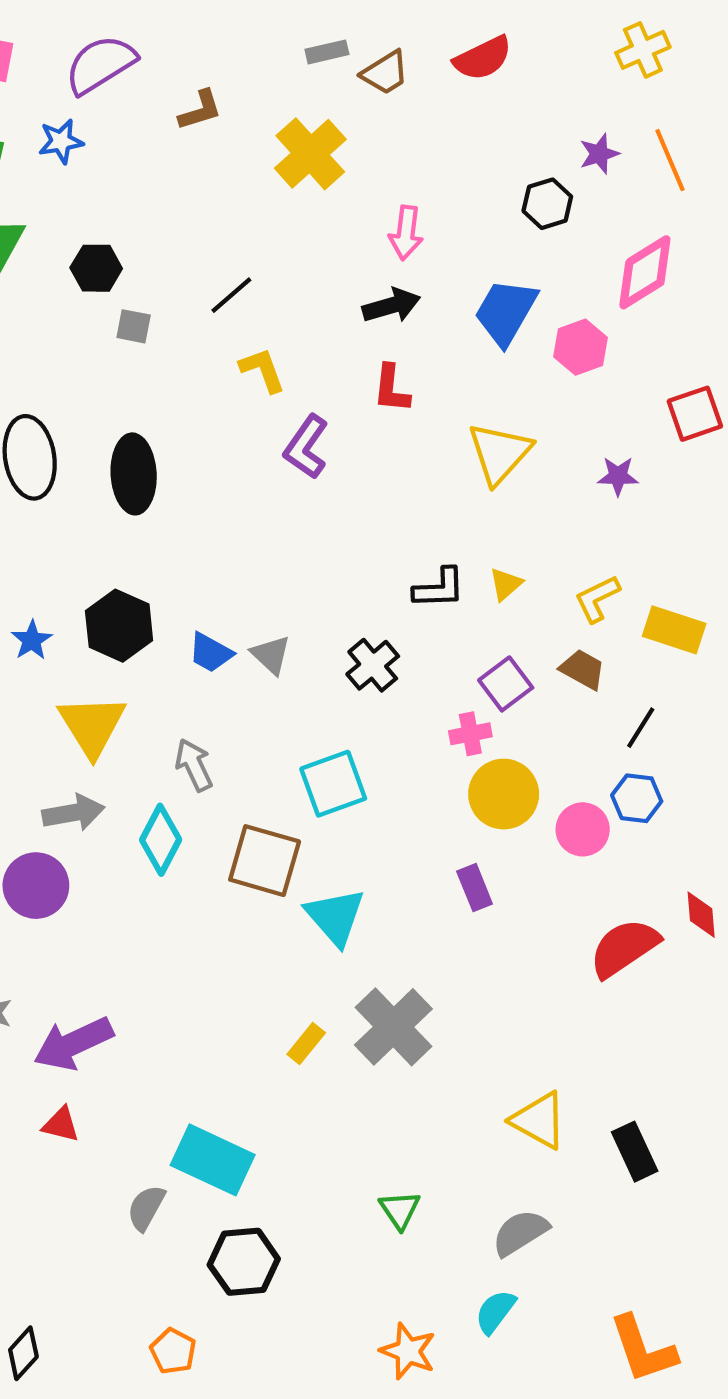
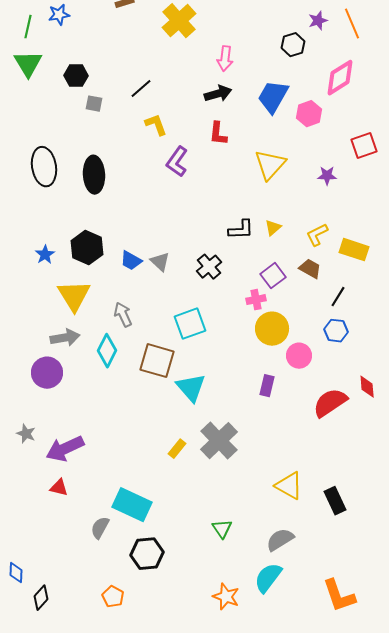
pink circle: (583, 829) -> (299, 356), moved
purple rectangle: (475, 888) -> (267, 386), moved, turned 35
cyan semicircle: (495, 1312) -> (268, 578), size x1.4

